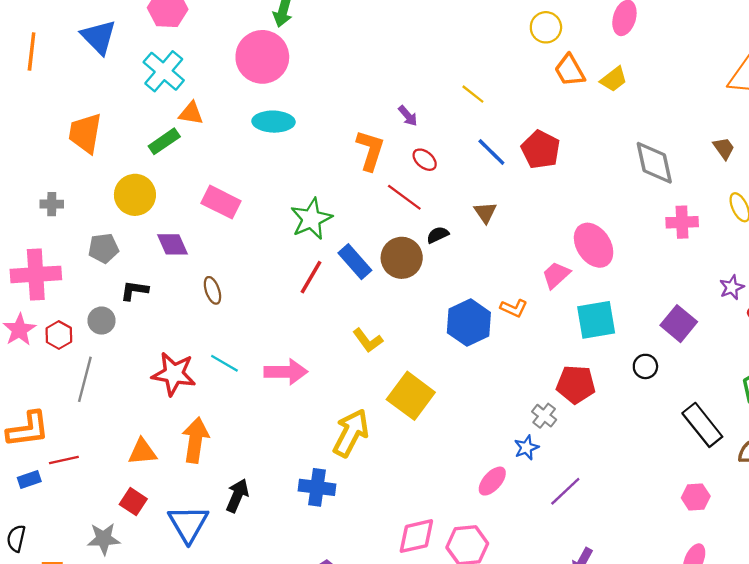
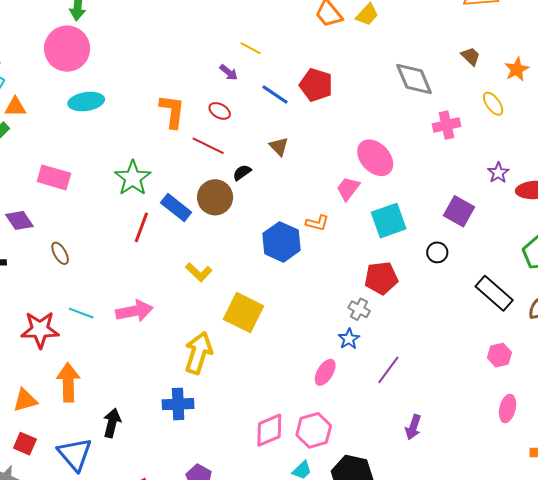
purple arrow: (408, 116) -> (229, 72), moved

